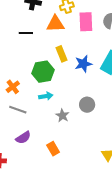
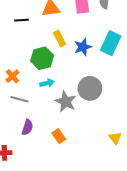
gray circle: (87, 105) -> (90, 88), size x1.5
gray star: (62, 116) -> (66, 102), size x1.5
purple semicircle: (23, 138) -> (27, 127), turned -35

